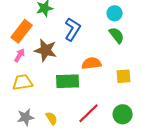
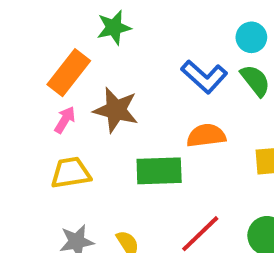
blue L-shape: (73, 29) -> (204, 77), moved, turned 100

